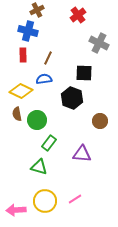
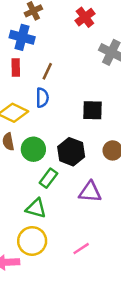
black square: (84, 73) -> (92, 110), moved
blue semicircle: (44, 79) -> (42, 98), turned 98
black hexagon: (72, 98) -> (71, 152), moved
yellow circle: (45, 201) -> (32, 241), moved

